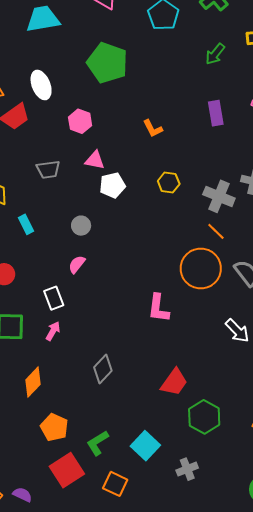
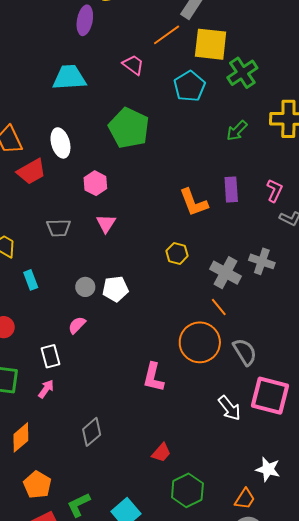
orange L-shape: (153, 128) -> (194, 202), moved, size x1.5
pink triangle: (95, 160) -> (106, 223), turned 45
white pentagon: (112, 185) -> (115, 289), moved
red trapezoid: (174, 382) -> (161, 453), size x0.7

